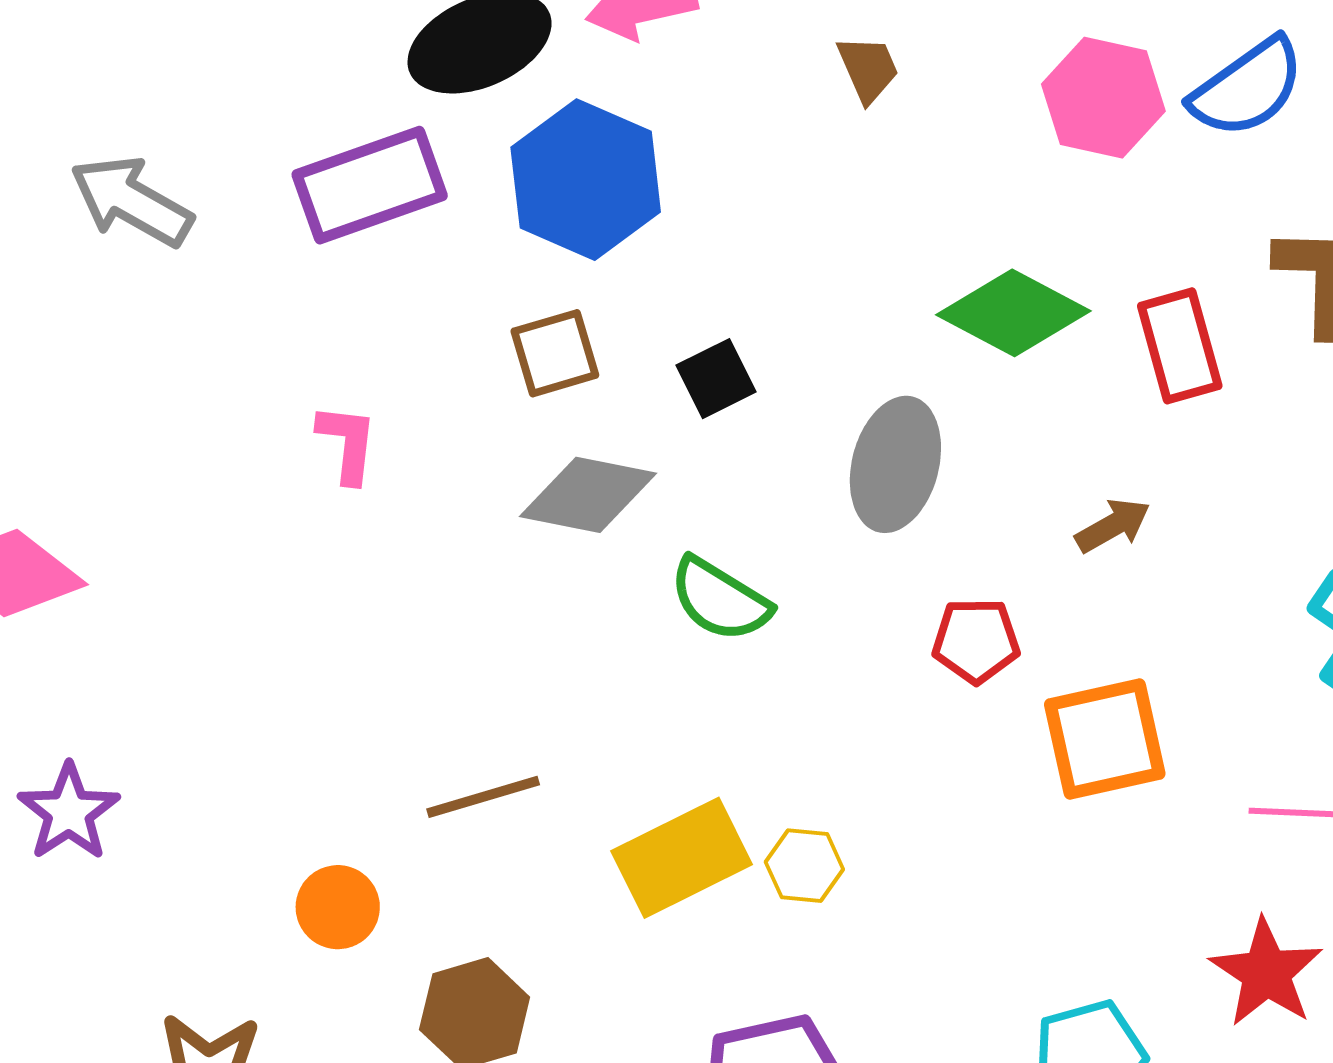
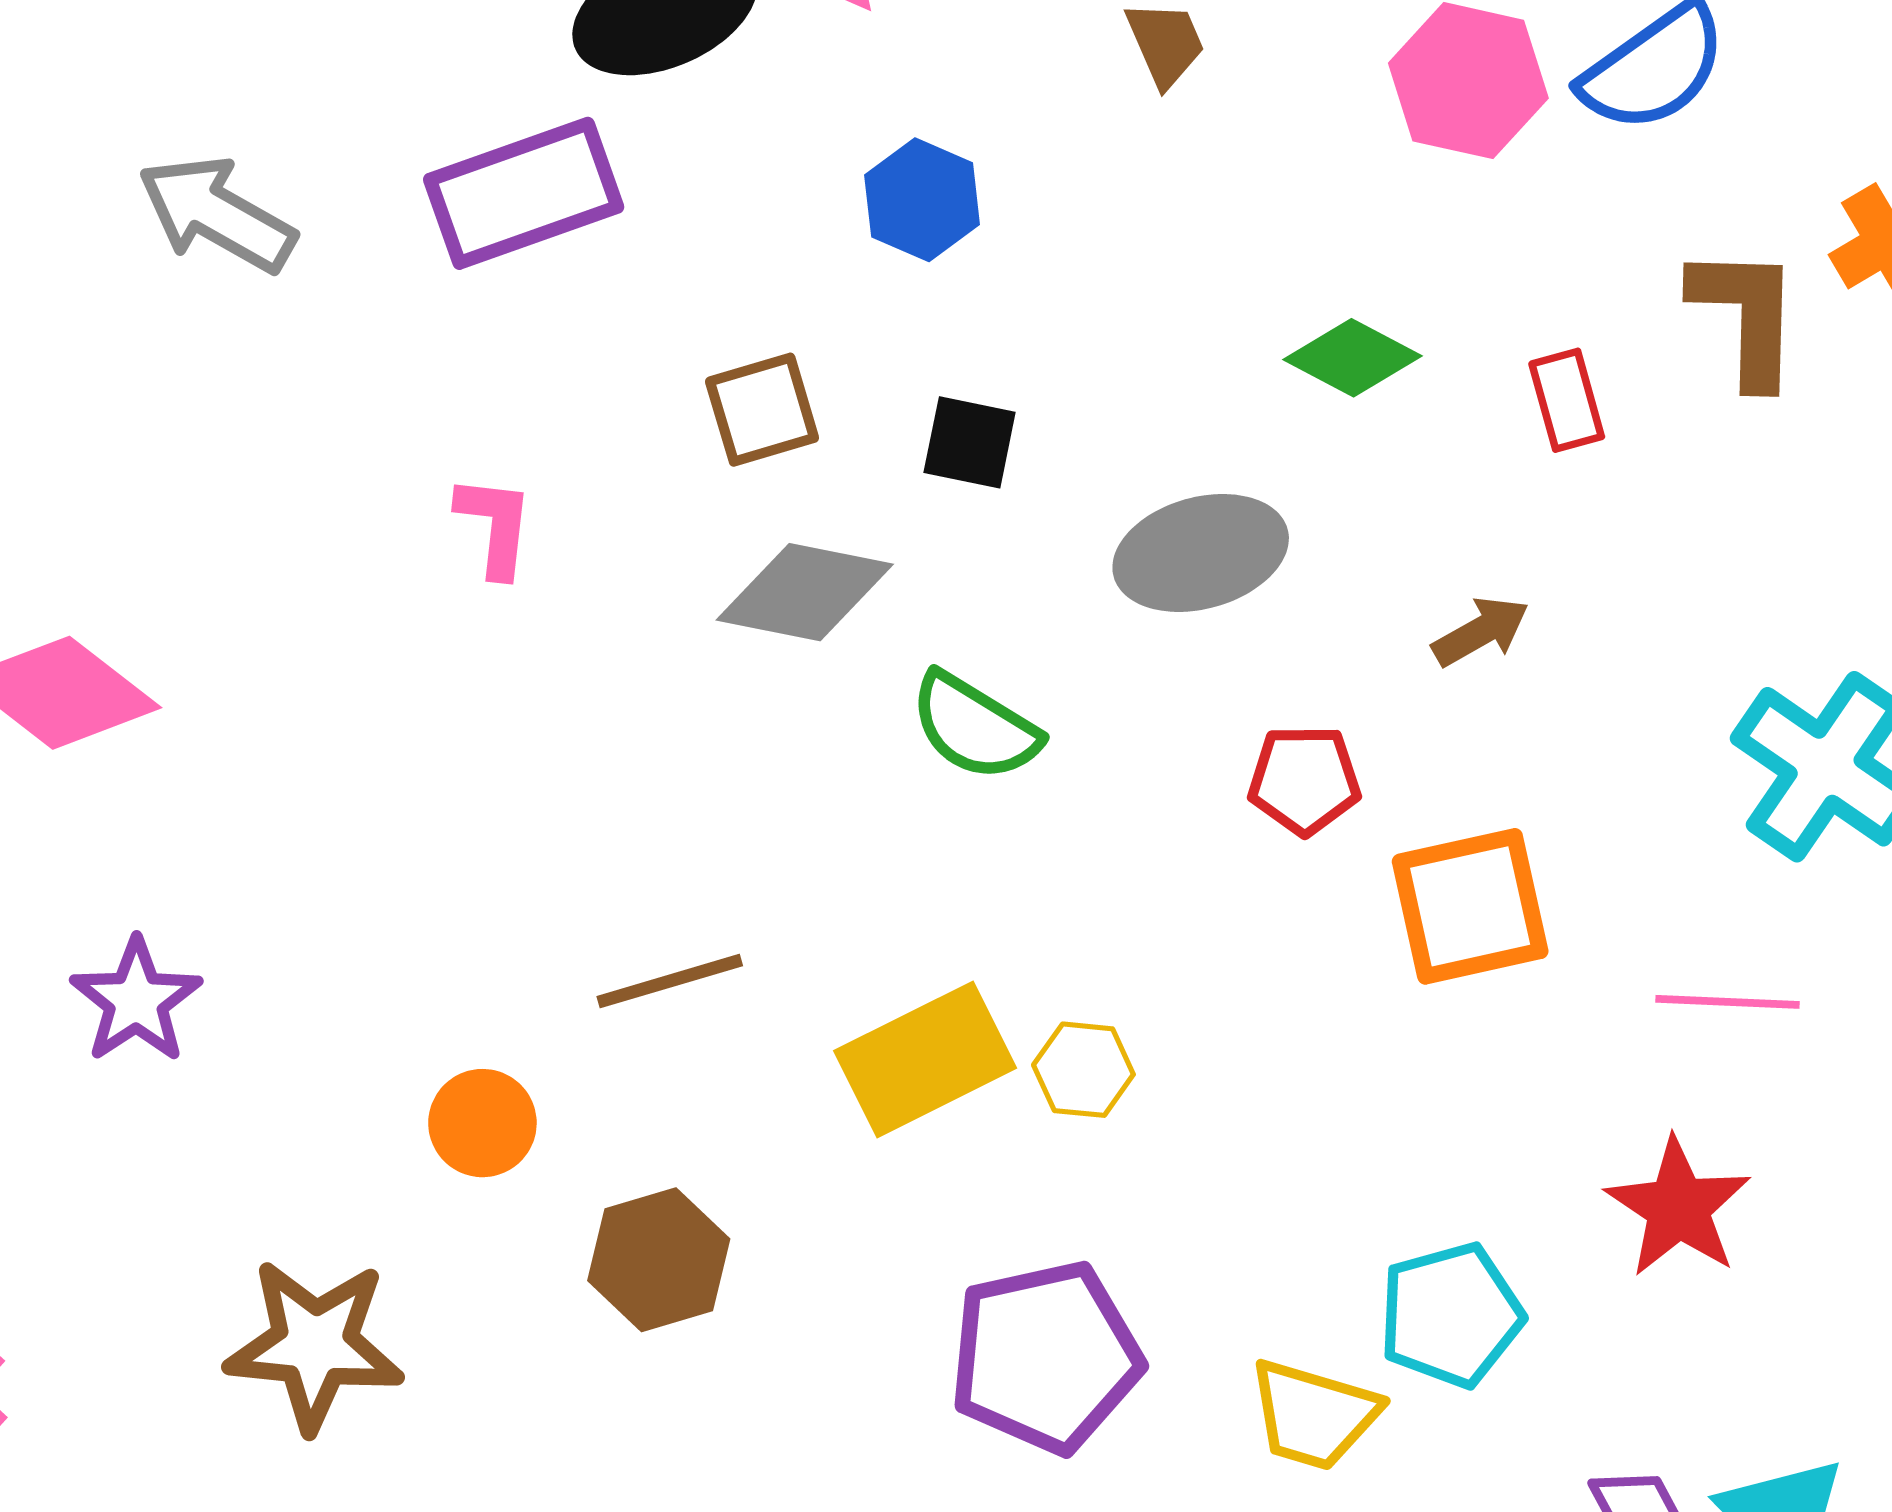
blue hexagon: (586, 180) -> (922, 200), moved, size x0.6
green diamond: (1013, 313) -> (1352, 358), size x0.7
red rectangle: (1180, 346) -> (1567, 400), size x0.7
black square: (716, 379) -> (970, 442), turned 38
gray ellipse: (895, 464) -> (1201, 553), turned 60

